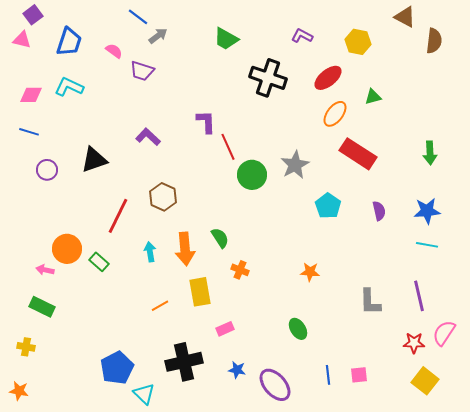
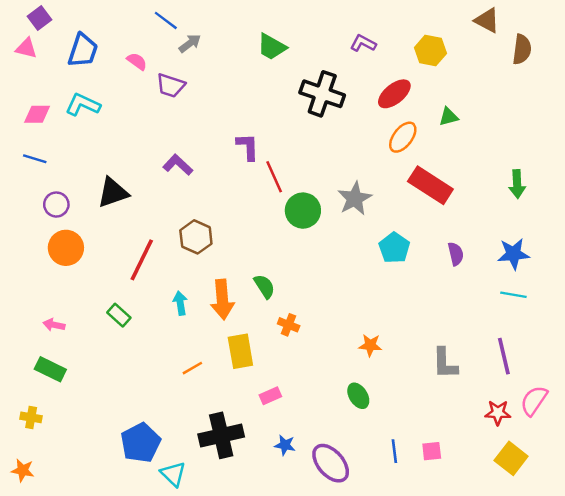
orange circle: (67, 249) -> (66, 248), moved
orange star: (310, 272) -> (370, 345), moved

